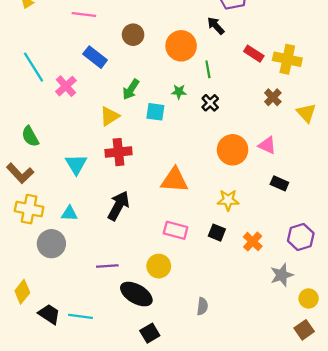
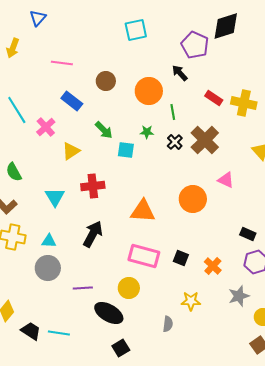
green arrow: (131, 89) -> (104, 130), turned -78
brown cross: (273, 97) -> (205, 140), moved, size x1.8
yellow triangle: (110, 116) -> (71, 151), moved
orange circle: (233, 150) -> (193, 199), moved
black rectangle: (279, 183) -> (248, 234), moved
yellow star: (228, 200) -> (191, 301), moved
pink rectangle: (176, 230) -> (144, 256), size x1.4
gray circle: (51, 244) -> (48, 268), moved

